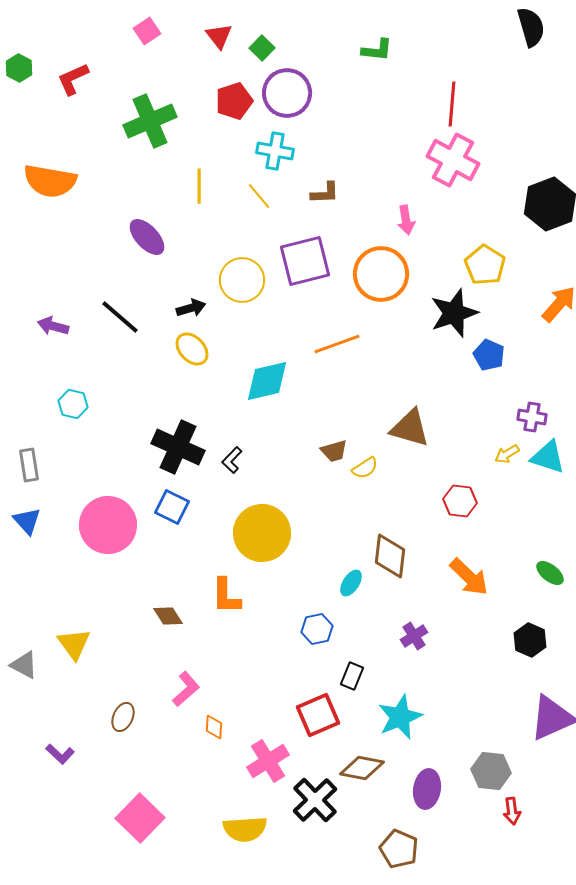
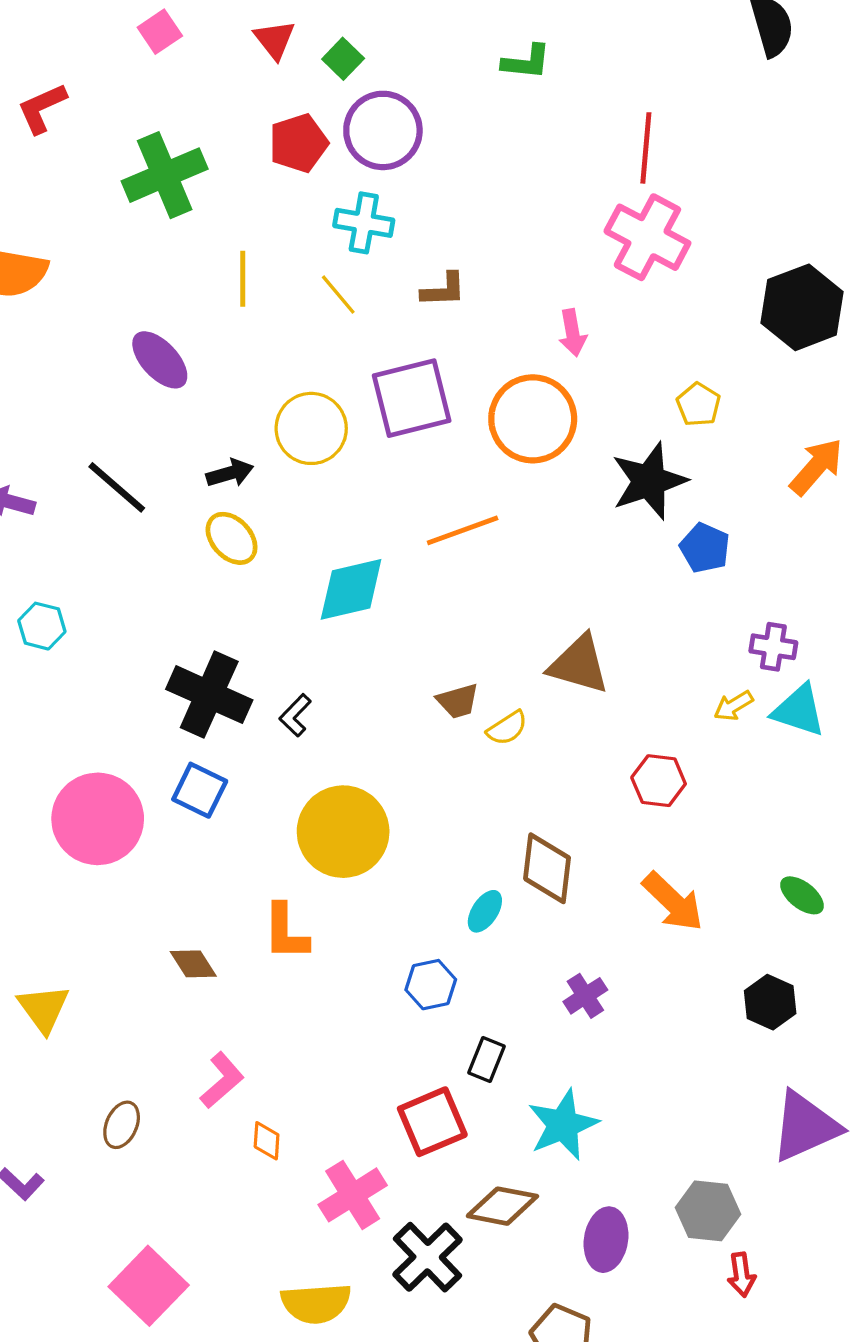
yellow pentagon: (485, 265) -> (698, 405), size x0.7

